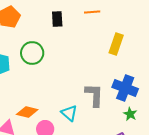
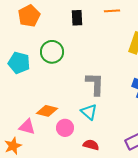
gray L-shape: (94, 95) -> (95, 84), moved

